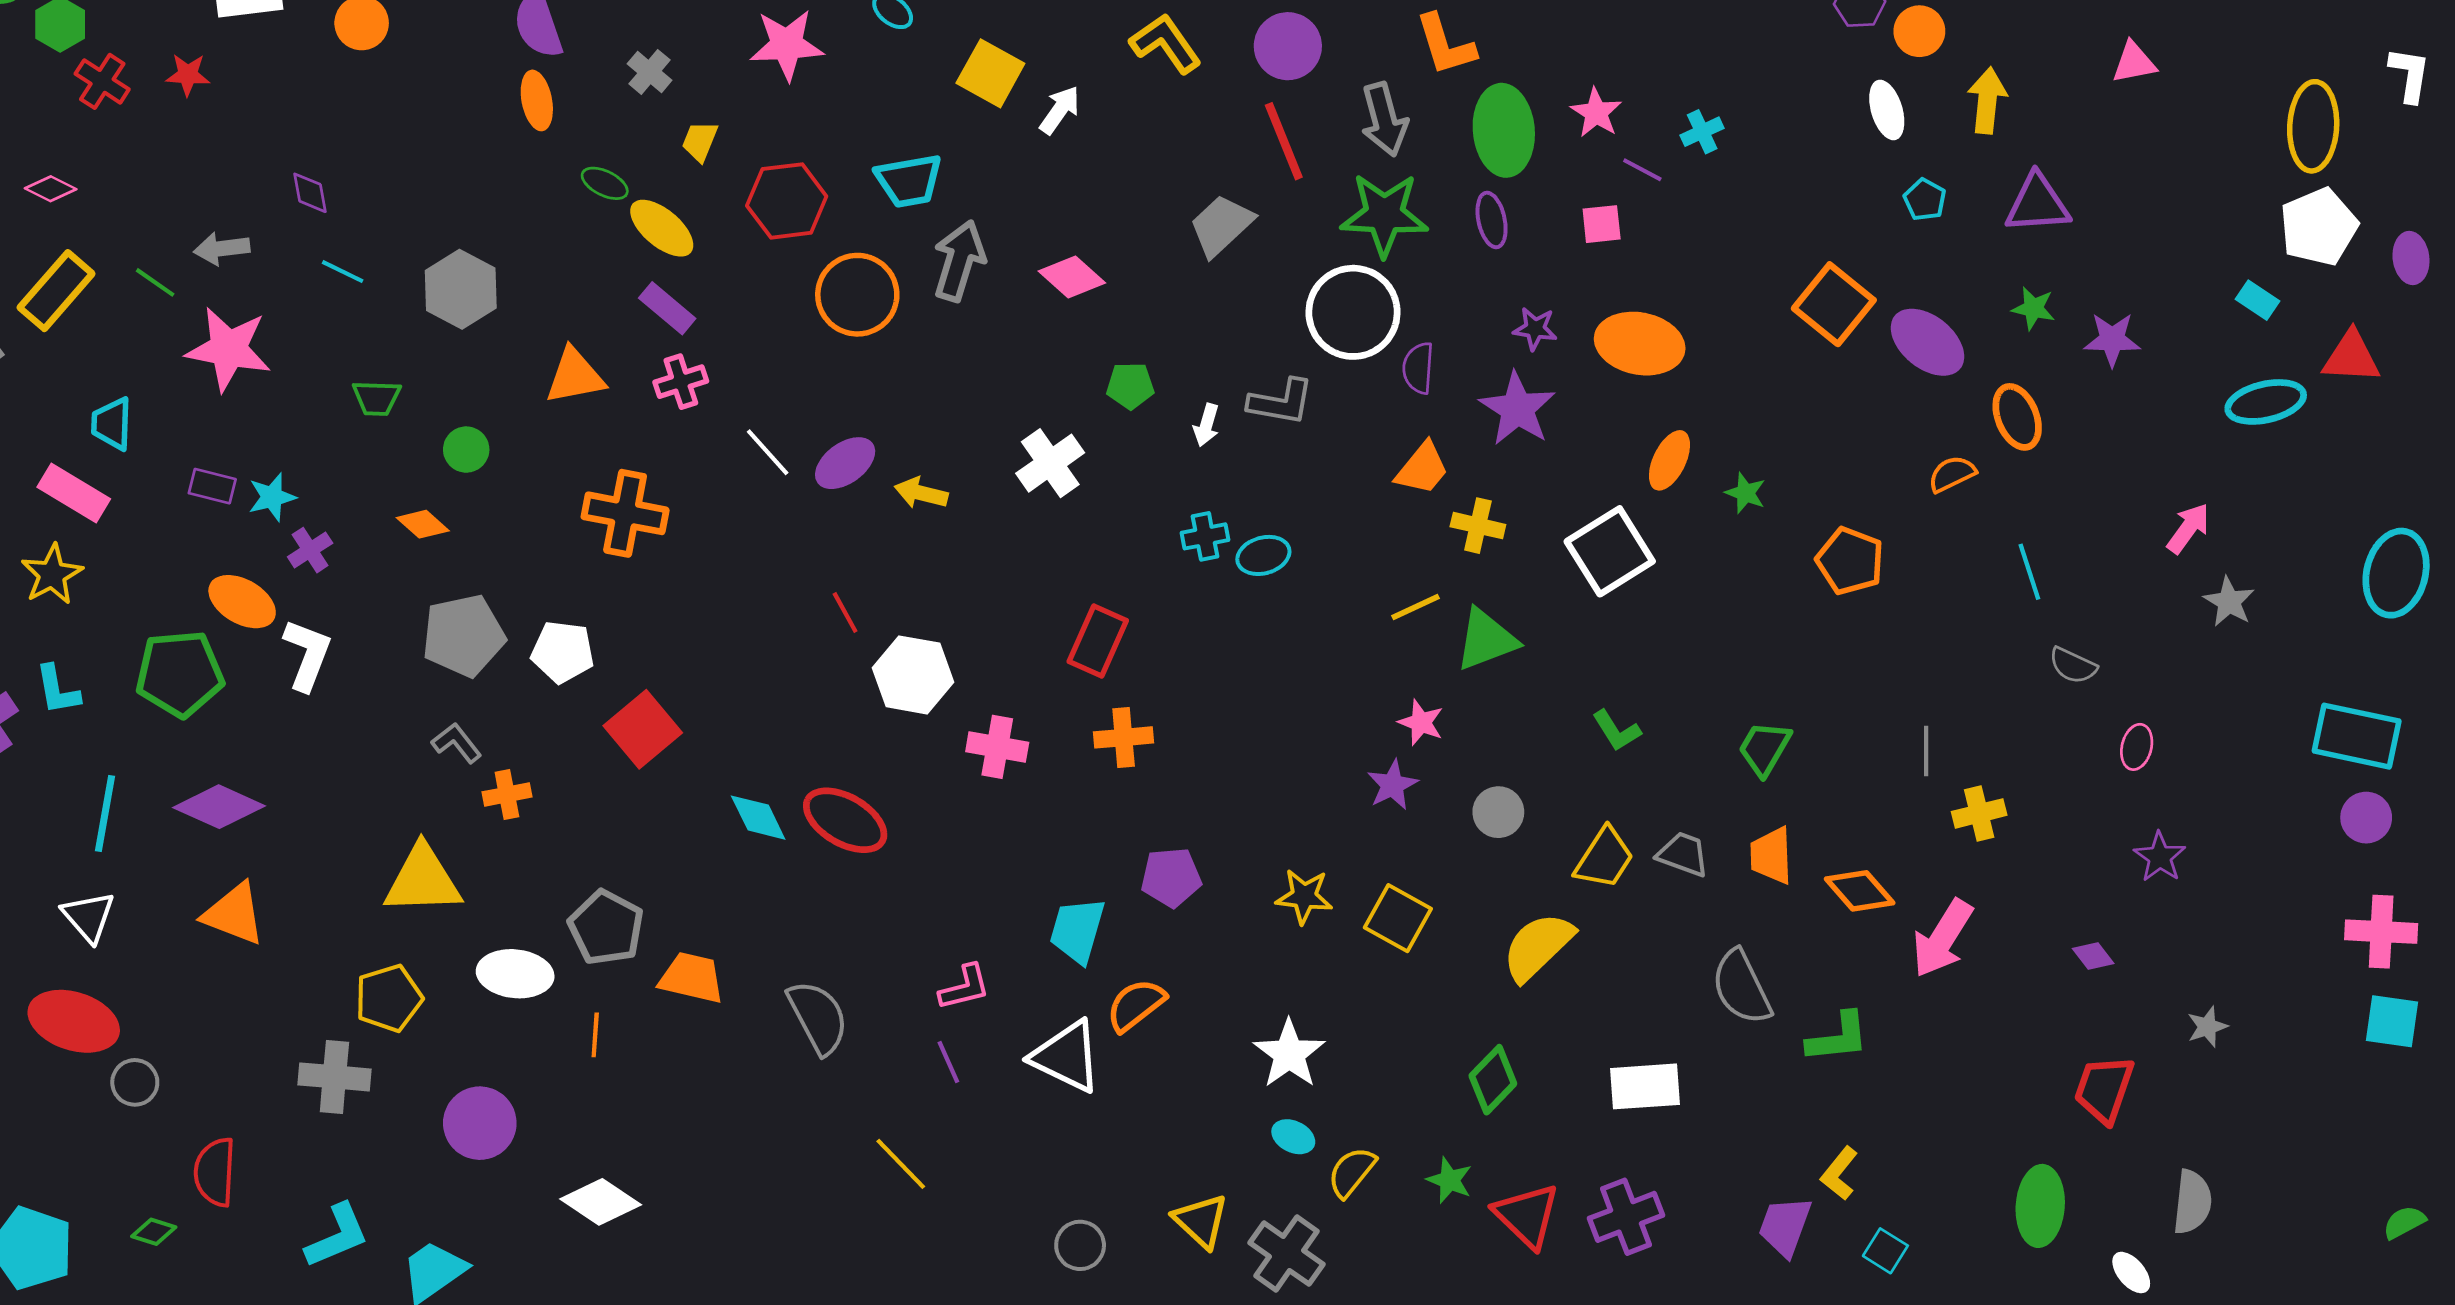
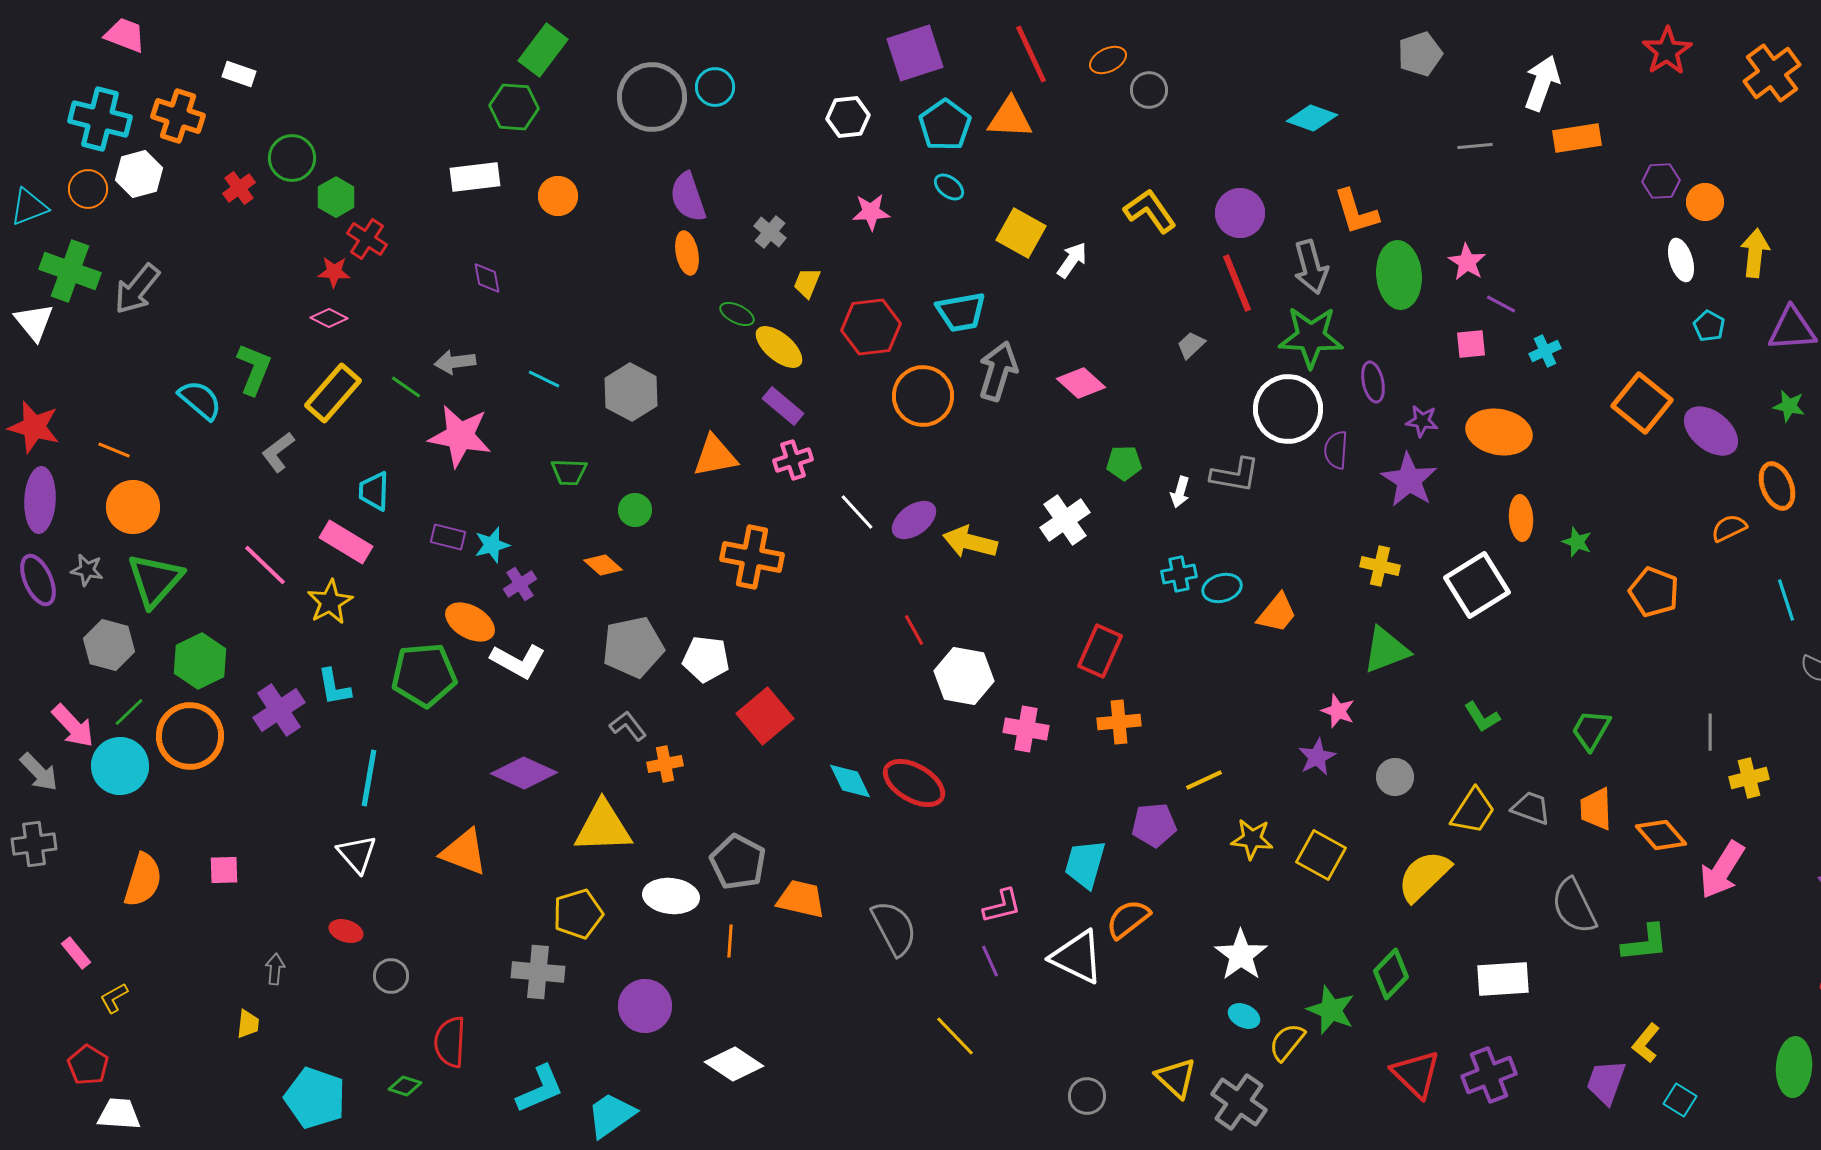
pink star: (787, 45) -> (871, 212), size x0.7
red star: (188, 75) -> (334, 272), moved
cyan cross: (1702, 132) -> (1545, 351), moved
purple diamond: (310, 193) -> (487, 278), moved
purple ellipse: (1492, 220) -> (1373, 382), moved
gray trapezoid: (1221, 225) -> (1191, 345), size x0.6
orange ellipse: (1669, 460) -> (1521, 518), turned -30
orange trapezoid: (1422, 469) -> (1277, 613), moved
yellow arrow: (921, 493) -> (970, 542), size x1.4
yellow line: (1416, 607) -> (1204, 780), moved
white L-shape: (307, 655) -> (518, 661), turned 98
purple diamond: (219, 807) -> (524, 773), moved
red ellipse: (74, 1021) -> (346, 931), size x0.5
green star: (1449, 1180) -> (1331, 1010), moved, size x1.4

